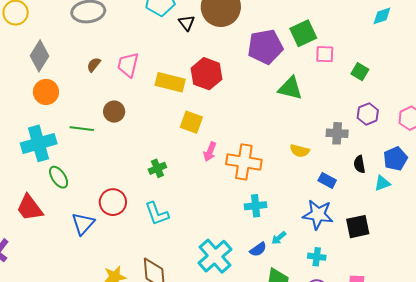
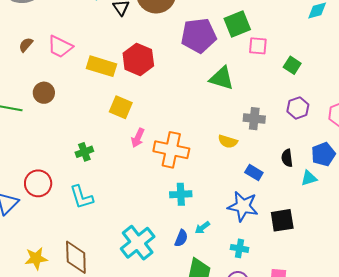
pink trapezoid: (128, 65) -> (60, 47), turned -80
gray cross: (337, 133) -> (254, 119), moved
blue semicircle: (258, 249) -> (181, 238), turned -36

